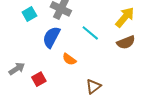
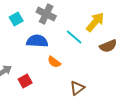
yellow arrow: (125, 17) -> (95, 22), moved
blue semicircle: (51, 37) -> (37, 41), turned 65

